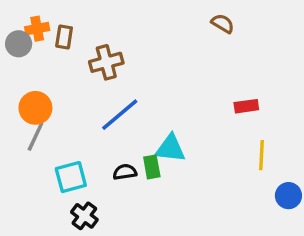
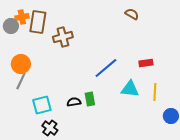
brown rectangle: (64, 37) -> (38, 22), size x1.6
blue line: (120, 115) -> (106, 68), moved
cyan triangle: (170, 148) -> (130, 89), moved

